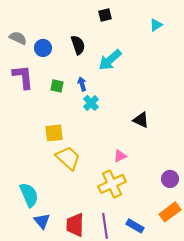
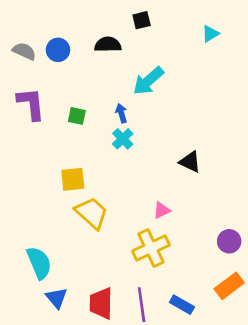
black semicircle: (78, 45) -> (108, 44), moved, turned -72
blue circle: (43, 48) -> (58, 50), moved
blue arrow: (82, 84) -> (121, 113), moved

